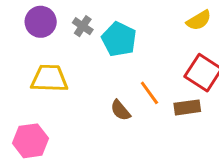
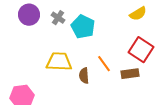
yellow trapezoid: (49, 78) -> (59, 62), moved
brown semicircle: (120, 110) -> (84, 76), turned 35

